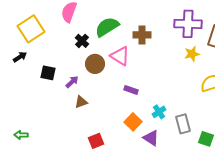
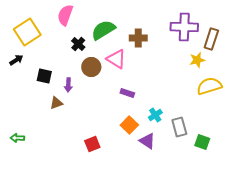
yellow star: (192, 54) -> (197, 60), moved
purple arrow: (72, 82) -> (68, 85), turned 136
brown triangle: (81, 102) -> (56, 103), moved

